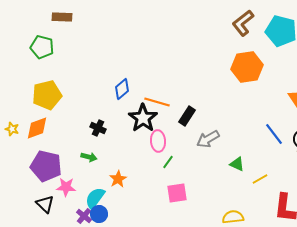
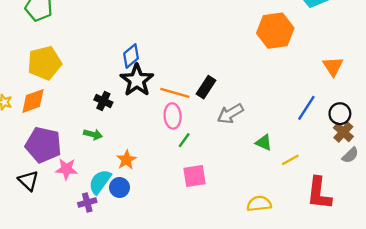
orange line: (157, 102) -> (175, 93), moved
black star: (143, 118) -> (137, 80), moved
blue line: (274, 134) -> (306, 108), turned 70
black triangle: (45, 204) -> (28, 181), moved
blue circle: (99, 214) -> (120, 188), moved
purple cross: (84, 216) -> (87, 203), turned 35

